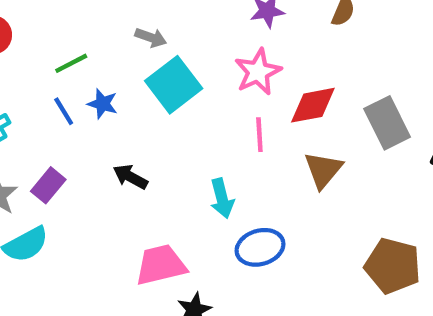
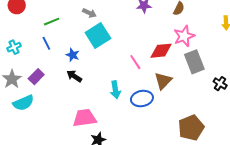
pink star: (258, 72) -> (184, 36), moved
blue star: (103, 104) -> (73, 55), moved
pink line: (259, 135) -> (135, 62), turned -35
blue ellipse: (260, 247) -> (142, 99), moved
brown pentagon: (393, 266) -> (191, 128), turned 30

